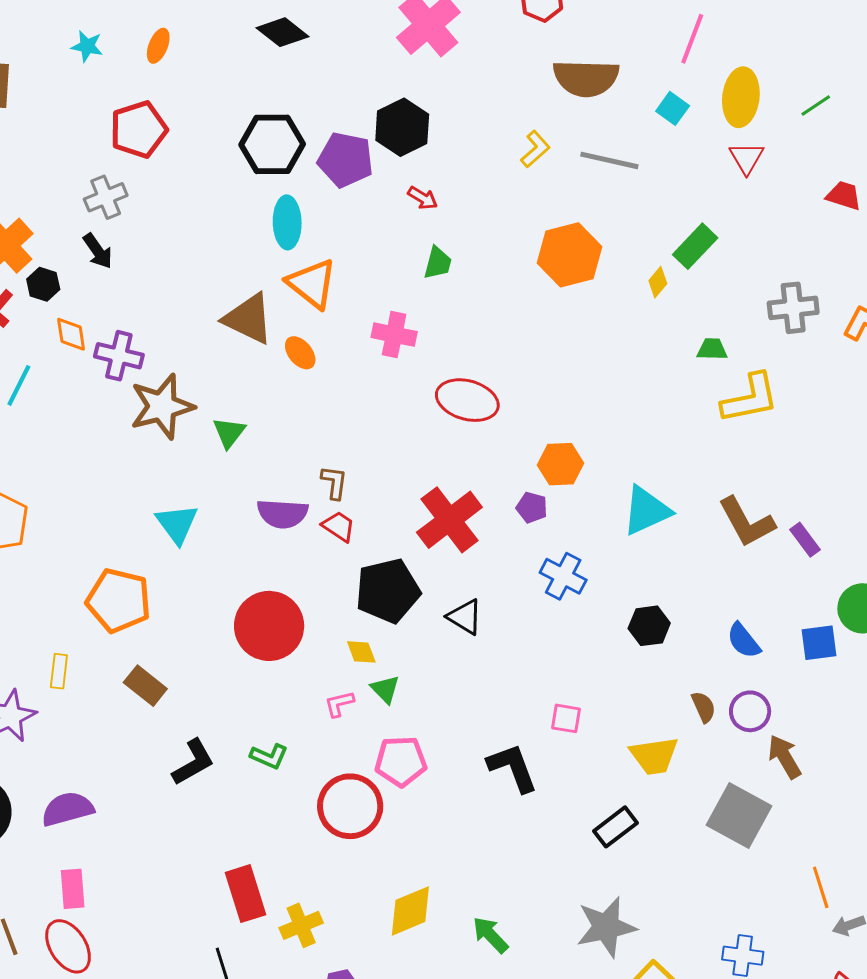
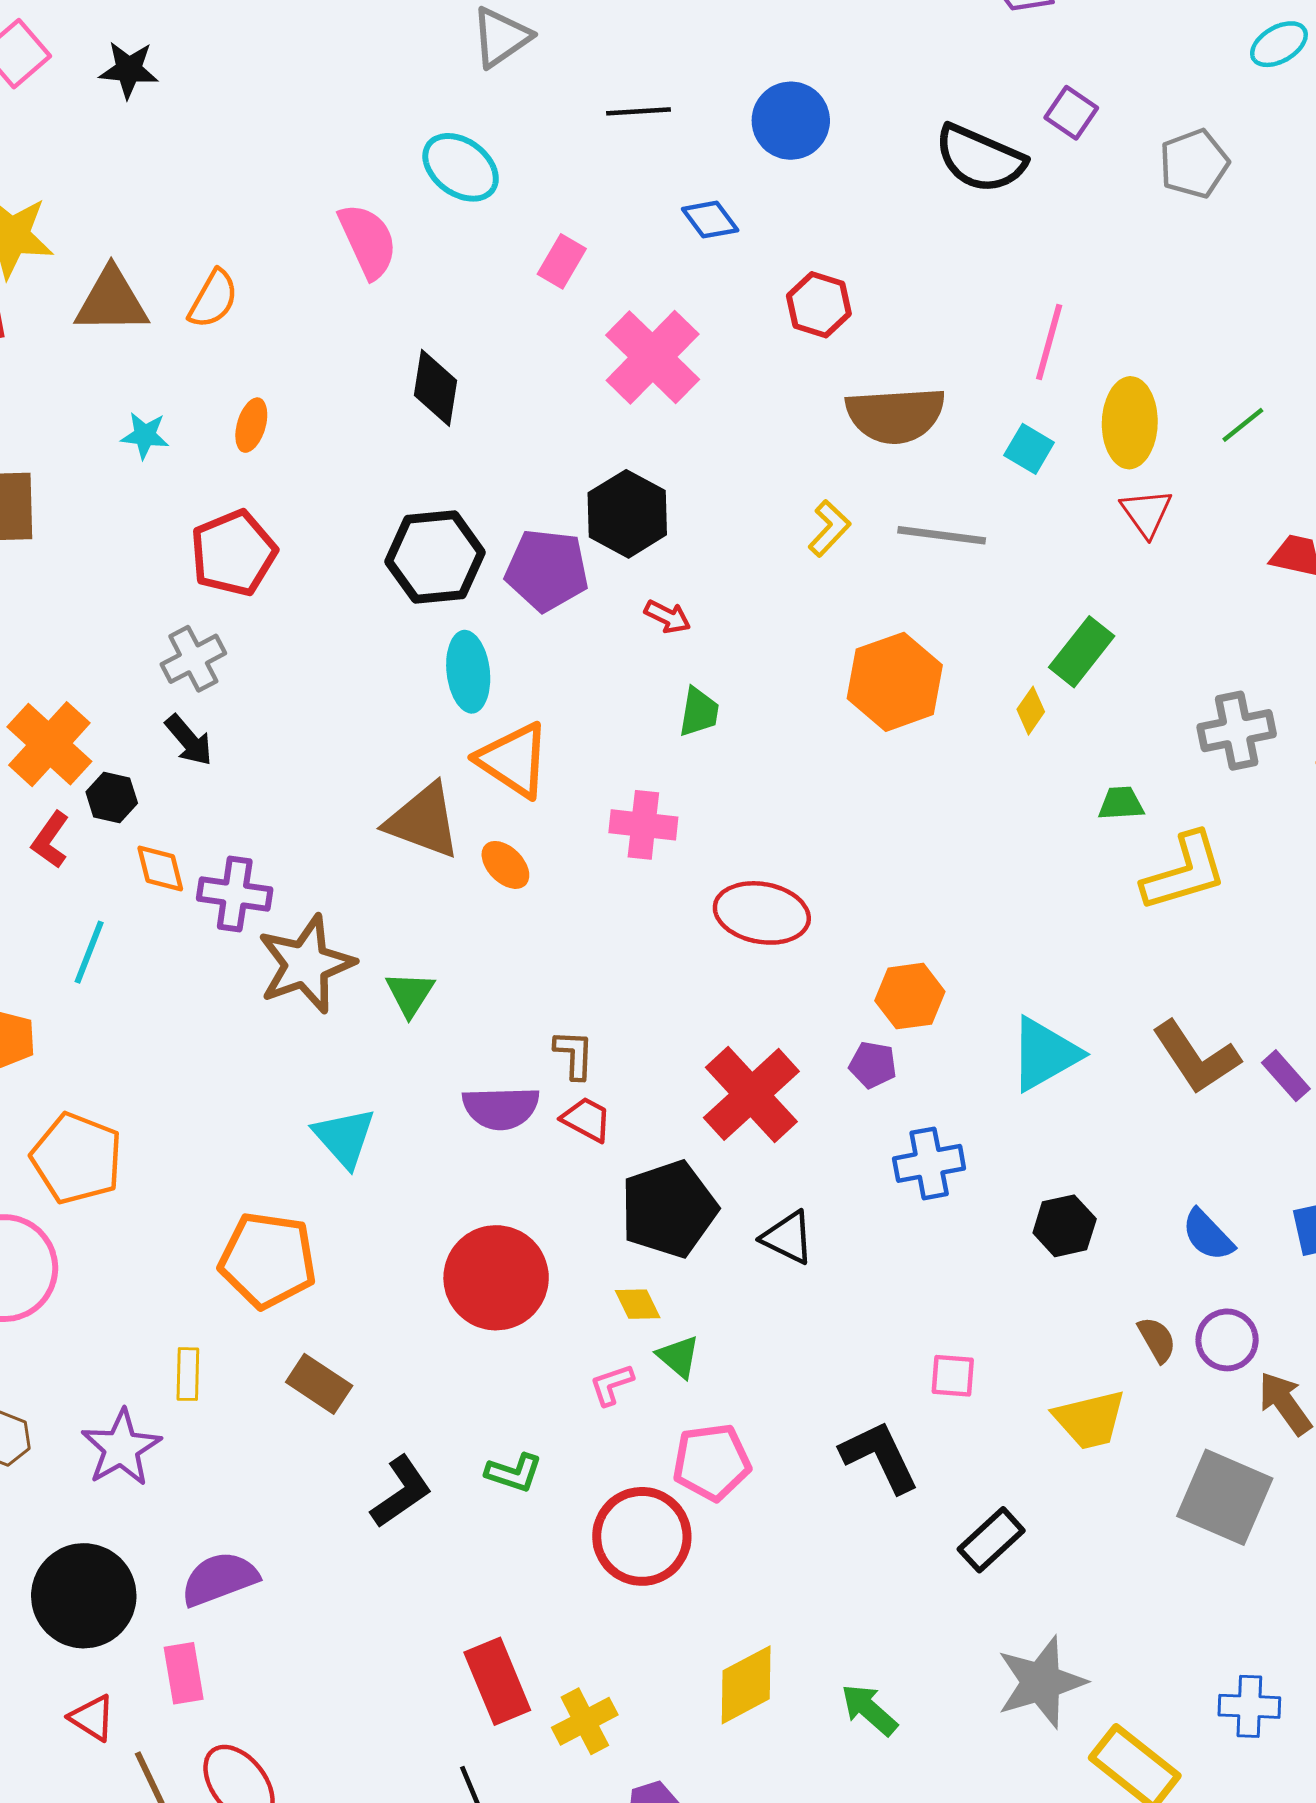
black diamond: (283, 32) -> (435, 388), turned 66
blue cross: (563, 576) -> (929, 1163), turned -33
black rectangle: (615, 827) -> (991, 1540), moved
pink rectangle: (73, 889) -> (184, 1673), moved

